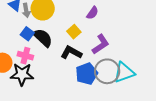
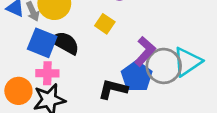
blue square: (27, 34) -> (42, 43), size x1.5
purple L-shape: (101, 44) -> (145, 51), moved
black L-shape: (71, 53) -> (113, 89), moved

